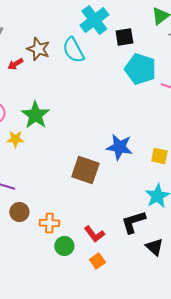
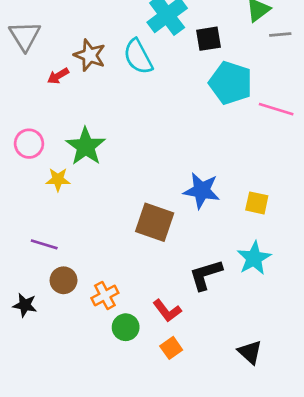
black L-shape: (133, 222) -> (206, 275), moved
orange cross: (49, 223) -> (105, 295), turned -30
black triangle: (154, 247) -> (250, 352), moved

